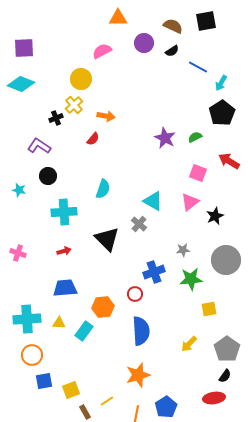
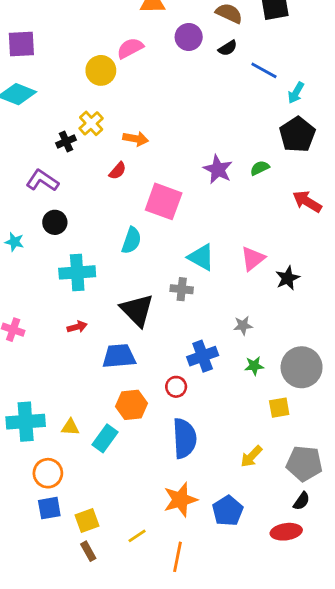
yellow circle: (81, 79) -> (101, 70), moved
pink square: (198, 173) -> (164, 201), moved, size x1.5
gray cross: (139, 224) -> (182, 289), turned -35
gray circle: (226, 260) -> (302, 367), moved
green star: (191, 279) -> (254, 366), size x0.6
blue trapezoid: (65, 288) -> (119, 356), moved
gray pentagon: (227, 349) -> (304, 463), turned -30
orange circle: (32, 355) -> (48, 473), moved
blue pentagon: (166, 407) -> (228, 511), moved
brown rectangle: (85, 412) -> (88, 551), moved

